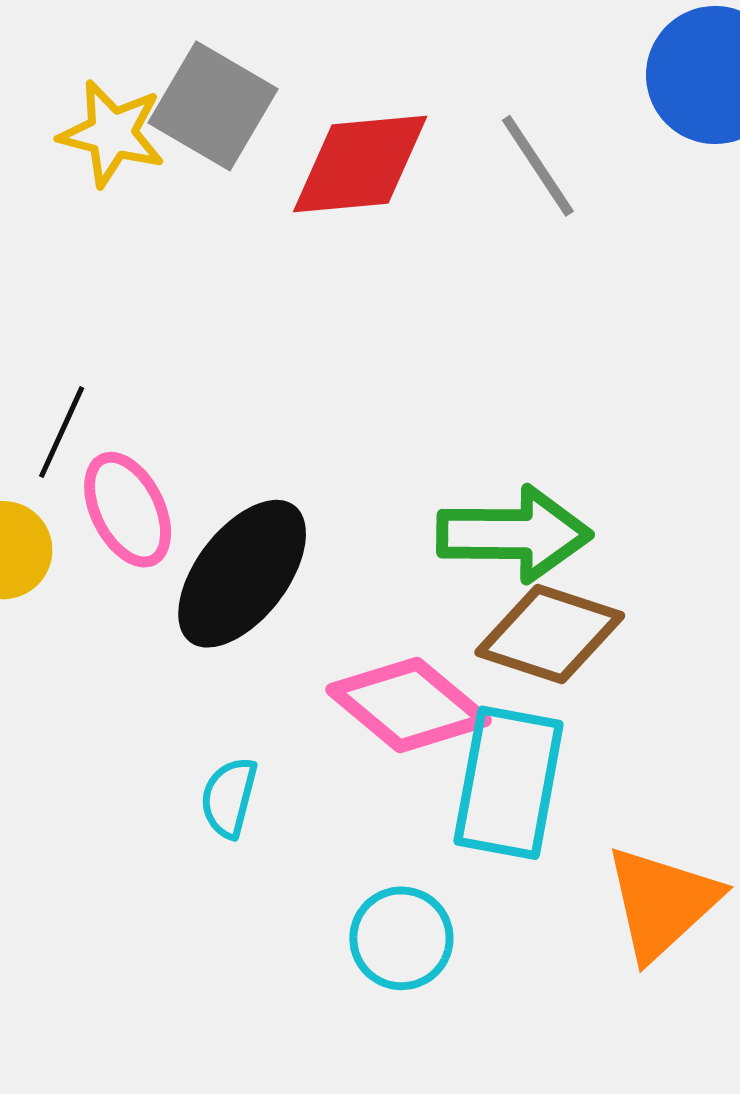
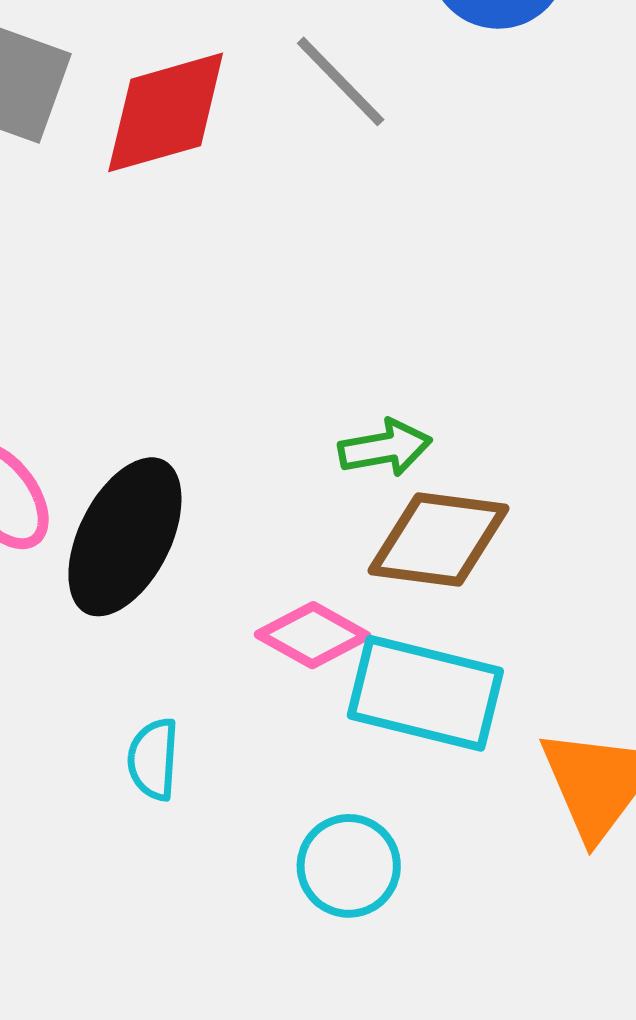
green arrow: (514, 534) -> (385, 448), size x0.6
pink diamond: (408, 705) -> (313, 635), size x0.7
cyan rectangle: (509, 783) -> (425, 693), turned -76

